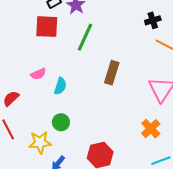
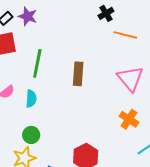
green line: (85, 37) -> (37, 63), moved
green circle: (61, 122) -> (31, 135), moved

